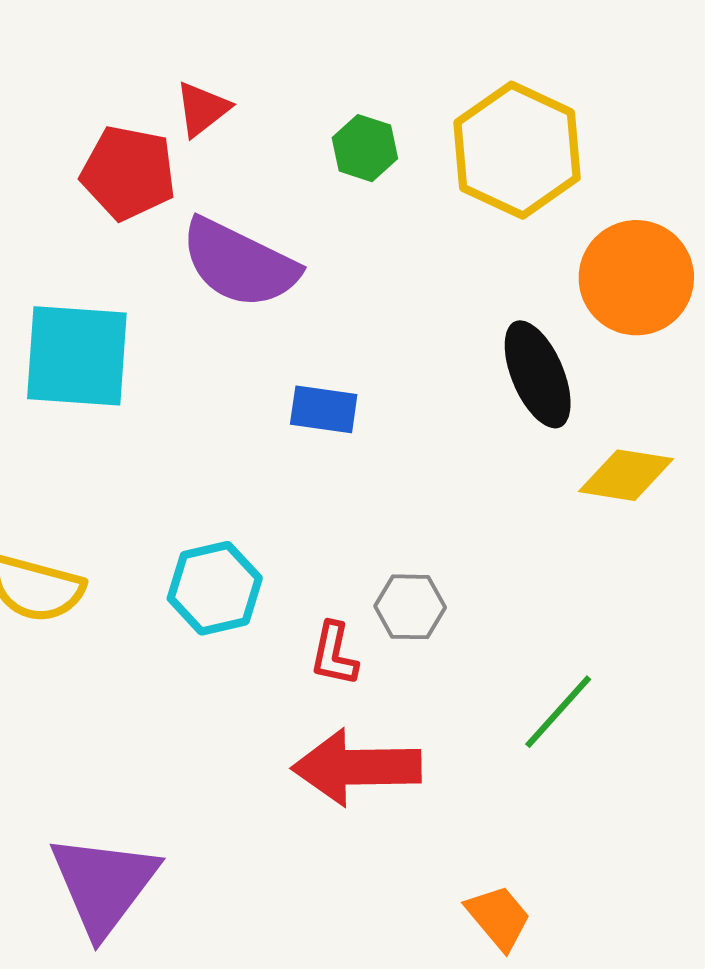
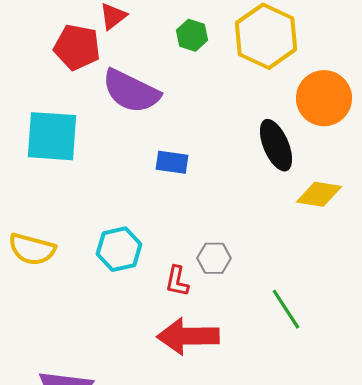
green line: (558, 712) -> (286, 309), turned -75

